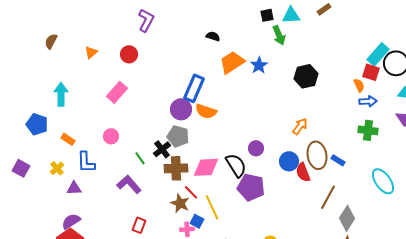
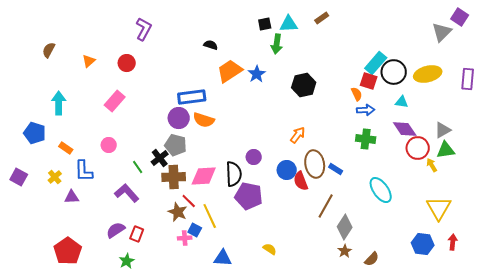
green arrow: (279, 35) -> (277, 44), turned 30
blue rectangle: (194, 88) -> (192, 97), turned 60
black semicircle: (236, 165) -> (234, 174), turned 30
purple semicircle: (71, 221) -> (116, 230), moved

